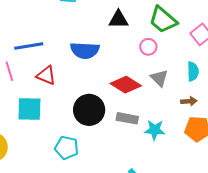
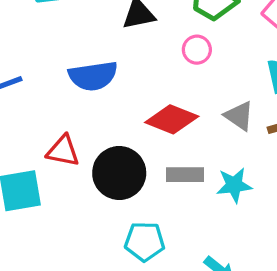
red triangle: (46, 75) -> (63, 151), moved
gray triangle: (159, 78) -> (239, 116), moved
cyan pentagon: (67, 148) -> (145, 241), moved

